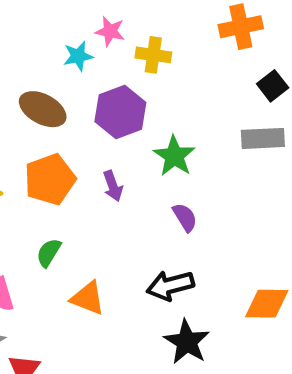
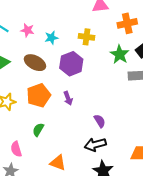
pink star: (110, 31) -> (27, 30), moved
green star: (174, 156) -> (120, 54), moved
purple semicircle: (185, 217) -> (100, 121), moved
orange triangle: (88, 298) -> (58, 163), moved

